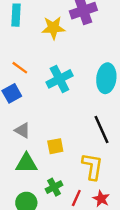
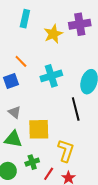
yellow star: (53, 28) -> (53, 34), turned -30
black line: (101, 129) -> (76, 109), moved
yellow square: (55, 146) -> (39, 129), size x1.6

